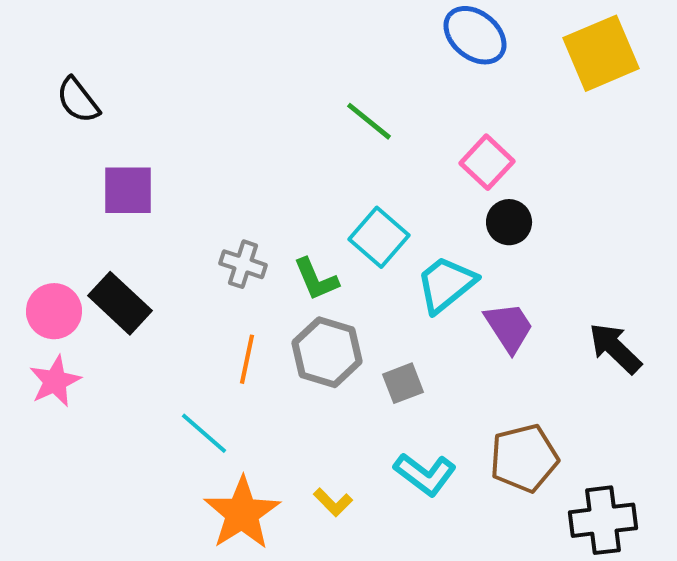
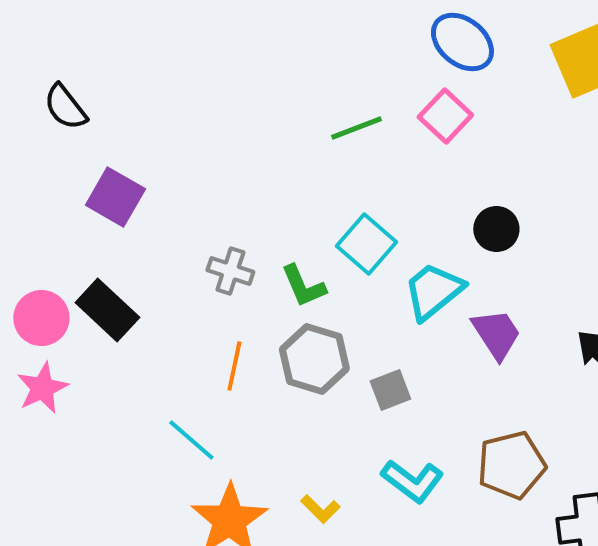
green line: (369, 121) -> (356, 128), turned -60
pink square: (487, 162) -> (445, 116), moved
purple square: (128, 190) -> (115, 197), turned 30

